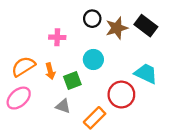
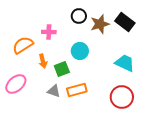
orange semicircle: (23, 66) -> (23, 45), moved
red circle: (121, 95) -> (122, 97), moved
orange rectangle: (95, 118) -> (77, 90), moved, turned 30

